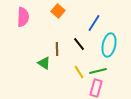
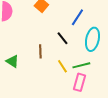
brown line: (57, 49) -> (40, 51), moved
green triangle: (44, 63) -> (12, 61), moved

